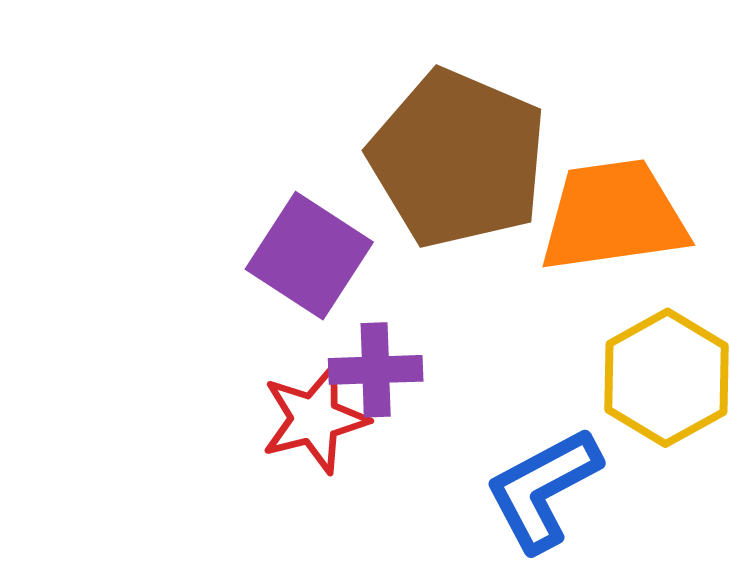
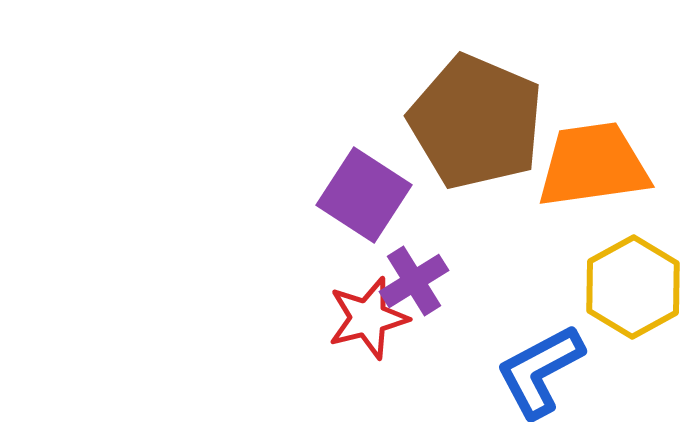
purple cross: (376, 370) -> (414, 281), turned -30

